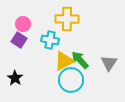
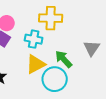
yellow triangle: (64, 61) -> (36, 64), moved
gray triangle: (109, 63) -> (92, 48), moved

